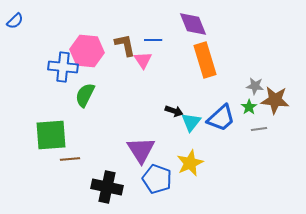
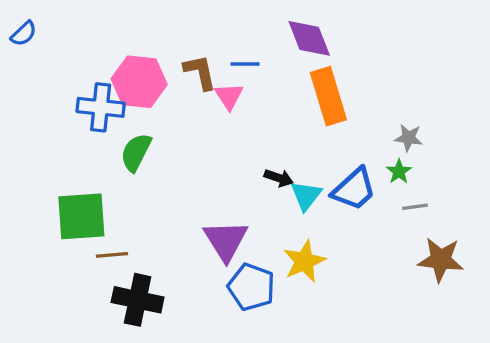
brown star: (275, 100) -> (441, 260), moved
black cross: (107, 187) -> (138, 300), moved

